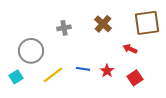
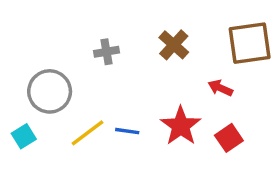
blue line: (83, 69) -> (127, 131), moved
red star: (107, 71) -> (181, 126), size x1.6

